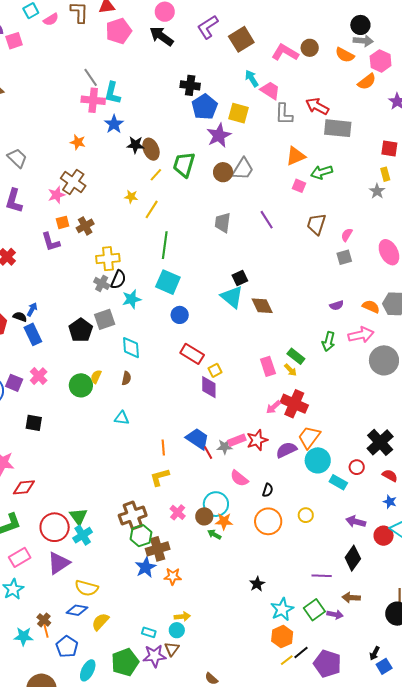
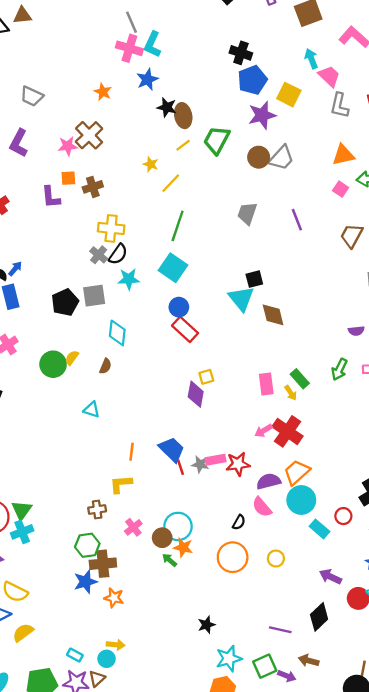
gray trapezoid: (17, 158) -> (32, 96), turned 150
red rectangle: (192, 354) -> (185, 329), moved
pink semicircle: (239, 478) -> (262, 507), moved
brown cross: (133, 515) -> (97, 509), moved, size x0.6

